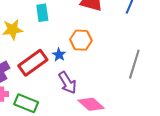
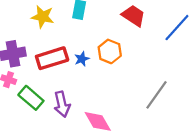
purple arrow: (67, 83) -> (62, 104), moved

